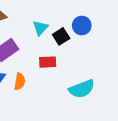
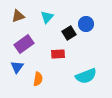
cyan triangle: (40, 28) -> (47, 17), moved
orange semicircle: (20, 82) -> (38, 79), moved

